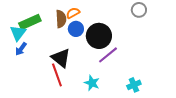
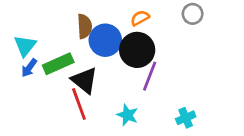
orange semicircle: (73, 13) -> (140, 18), moved
green rectangle: (30, 22) -> (58, 64), moved
blue circle: (76, 29) -> (105, 40), size x1.5
purple line: (108, 55) -> (150, 76), turned -30

